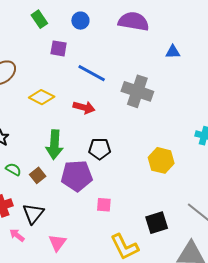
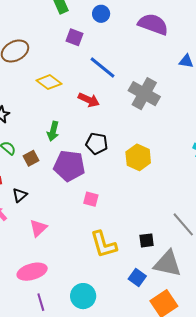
green arrow: (54, 145) -> (53, 131), size x0.7
yellow hexagon: (161, 160) -> (138, 157), moved
black triangle: (33, 214) -> (20, 195), size x0.7
black square: (157, 223) -> (147, 240), moved, size x0.7

